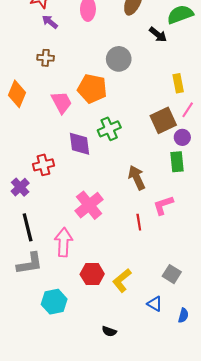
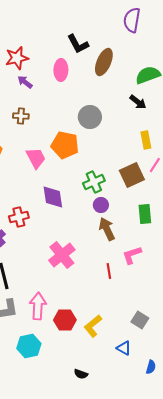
black arrow: (158, 35) -> (138, 102), moved
green cross: (109, 129) -> (94, 182), moved
purple circle: (182, 137) -> (101, 205), moved
pink arrow: (64, 242) -> (38, 306), moved
blue semicircle: (183, 315) -> (151, 367), moved

